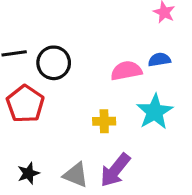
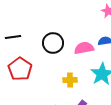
black circle: (54, 63) -> (53, 43), moved

